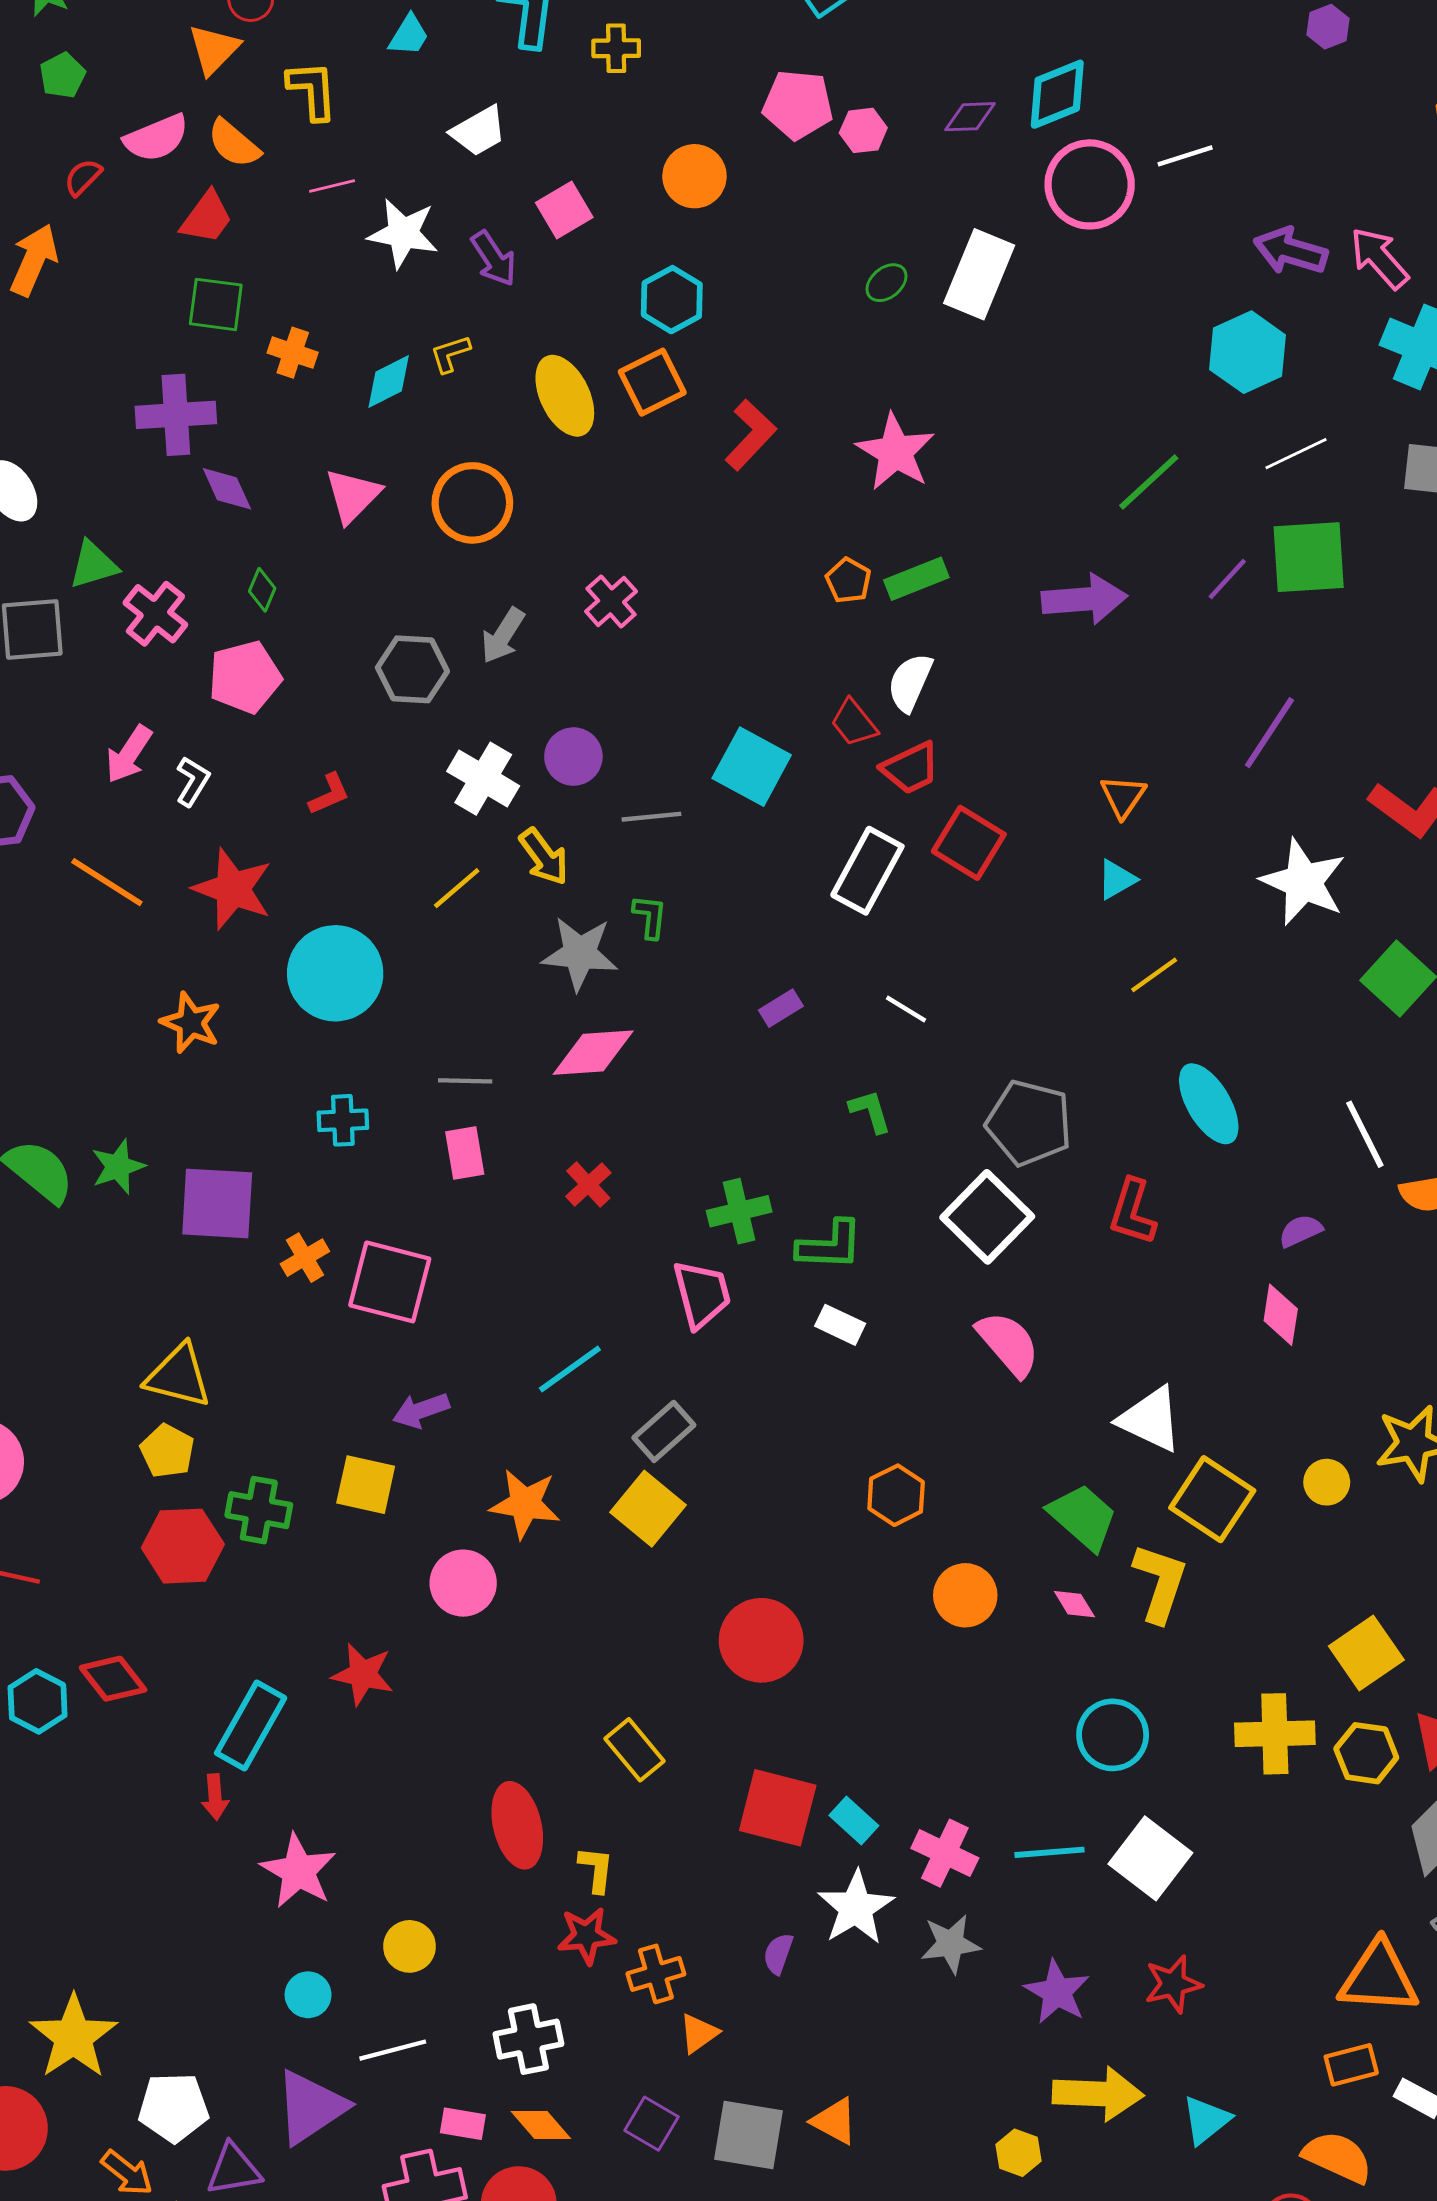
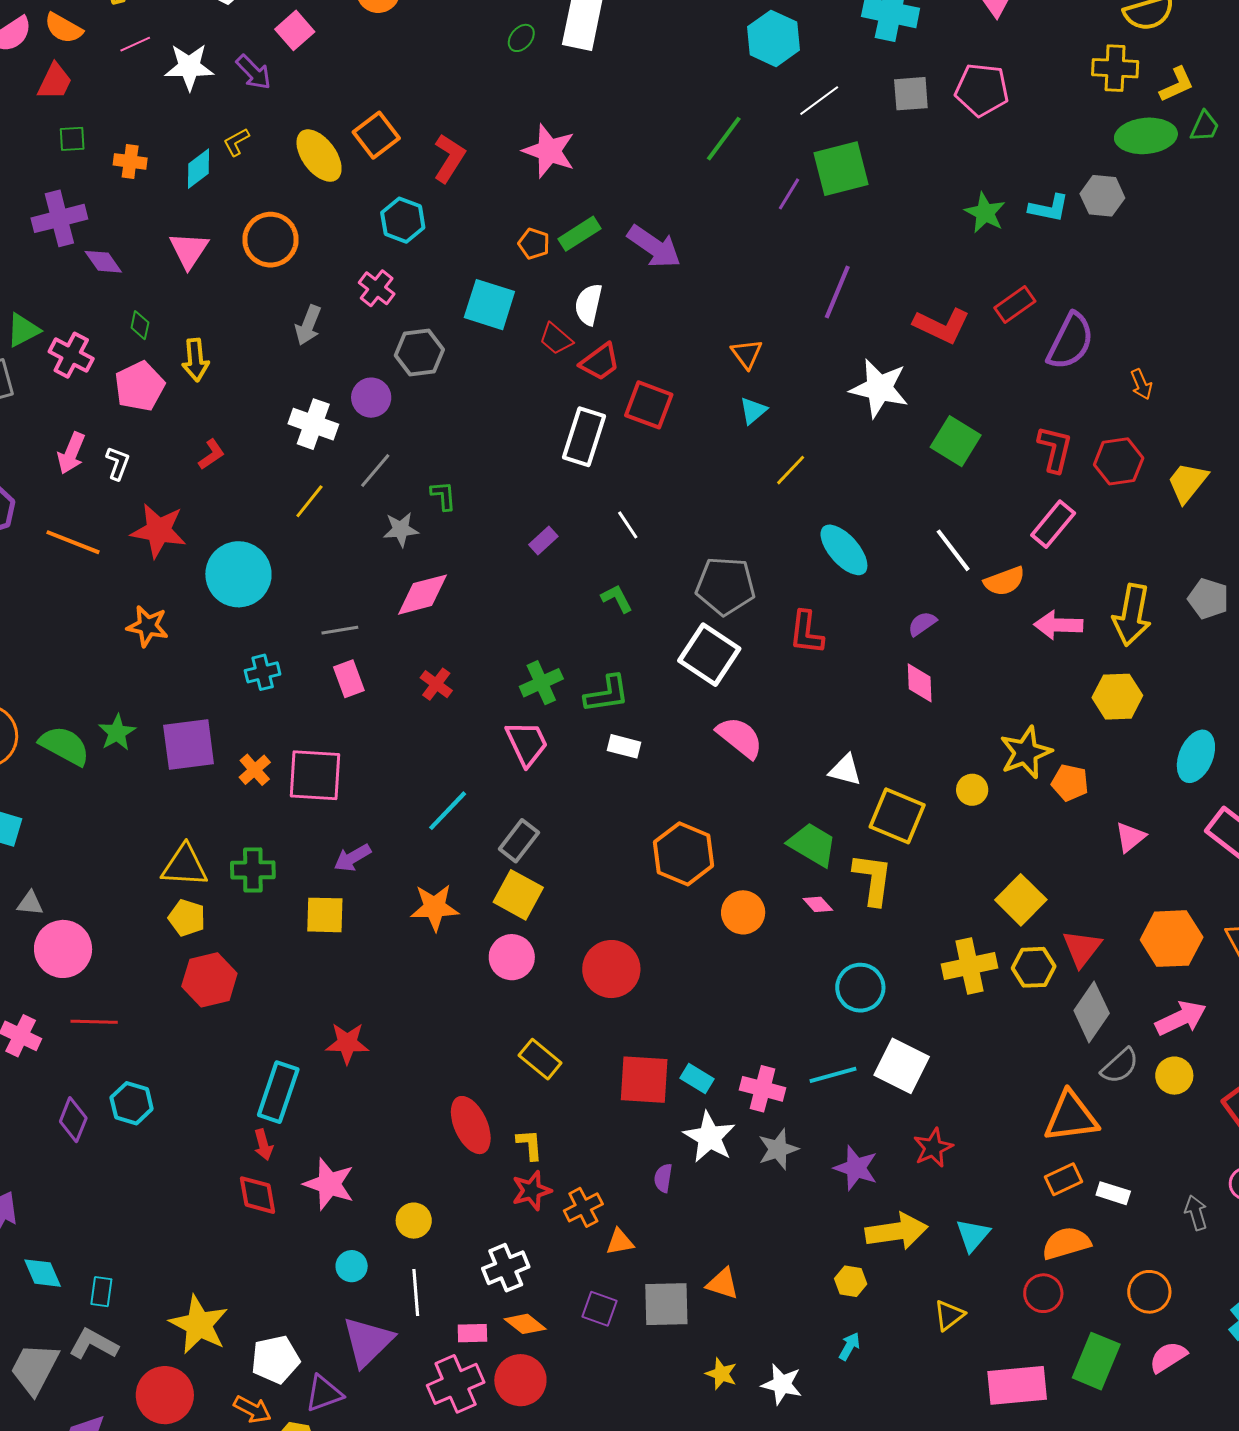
cyan hexagon: (672, 300) -> (403, 220), moved
green square: (216, 304) -> (72, 139), size x0.7
purple arrow: (1084, 599) -> (654, 247), moved, turned 50
gray hexagon: (412, 669) -> (419, 353), moved
cyan square: (752, 767) -> (489, 305), moved
gray line: (651, 817) -> (375, 470), moved, turned -33
yellow arrow: (544, 857) -> (195, 360), moved, turned 42
gray star: (580, 953) -> (401, 529), size x0.7
white line: (906, 1009) -> (628, 525), turned 36
white triangle: (1150, 1419) -> (845, 770), size x0.7
orange hexagon: (896, 1495) -> (684, 854), size x1.5
green cross: (259, 1510) -> (253, 870), moved
pink circle: (463, 1583) -> (512, 957), moved
red diamond: (113, 1679) -> (257, 1195), moved, turned 39
orange triangle: (699, 2033) -> (620, 1242), turned 36
white line: (393, 2050) -> (416, 1292), turned -69
orange semicircle: (1338, 2157) -> (1066, 1243), turned -30

